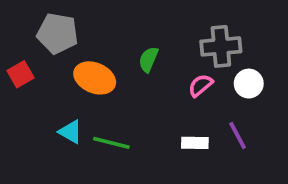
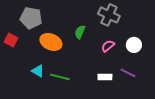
gray cross: (221, 46) -> (109, 15), moved, turned 30
red square: (20, 74) -> (11, 40), turned -32
purple line: (238, 136) -> (128, 73), turned -35

